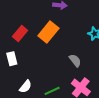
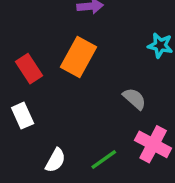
red rectangle: (20, 33) -> (29, 69), turned -63

